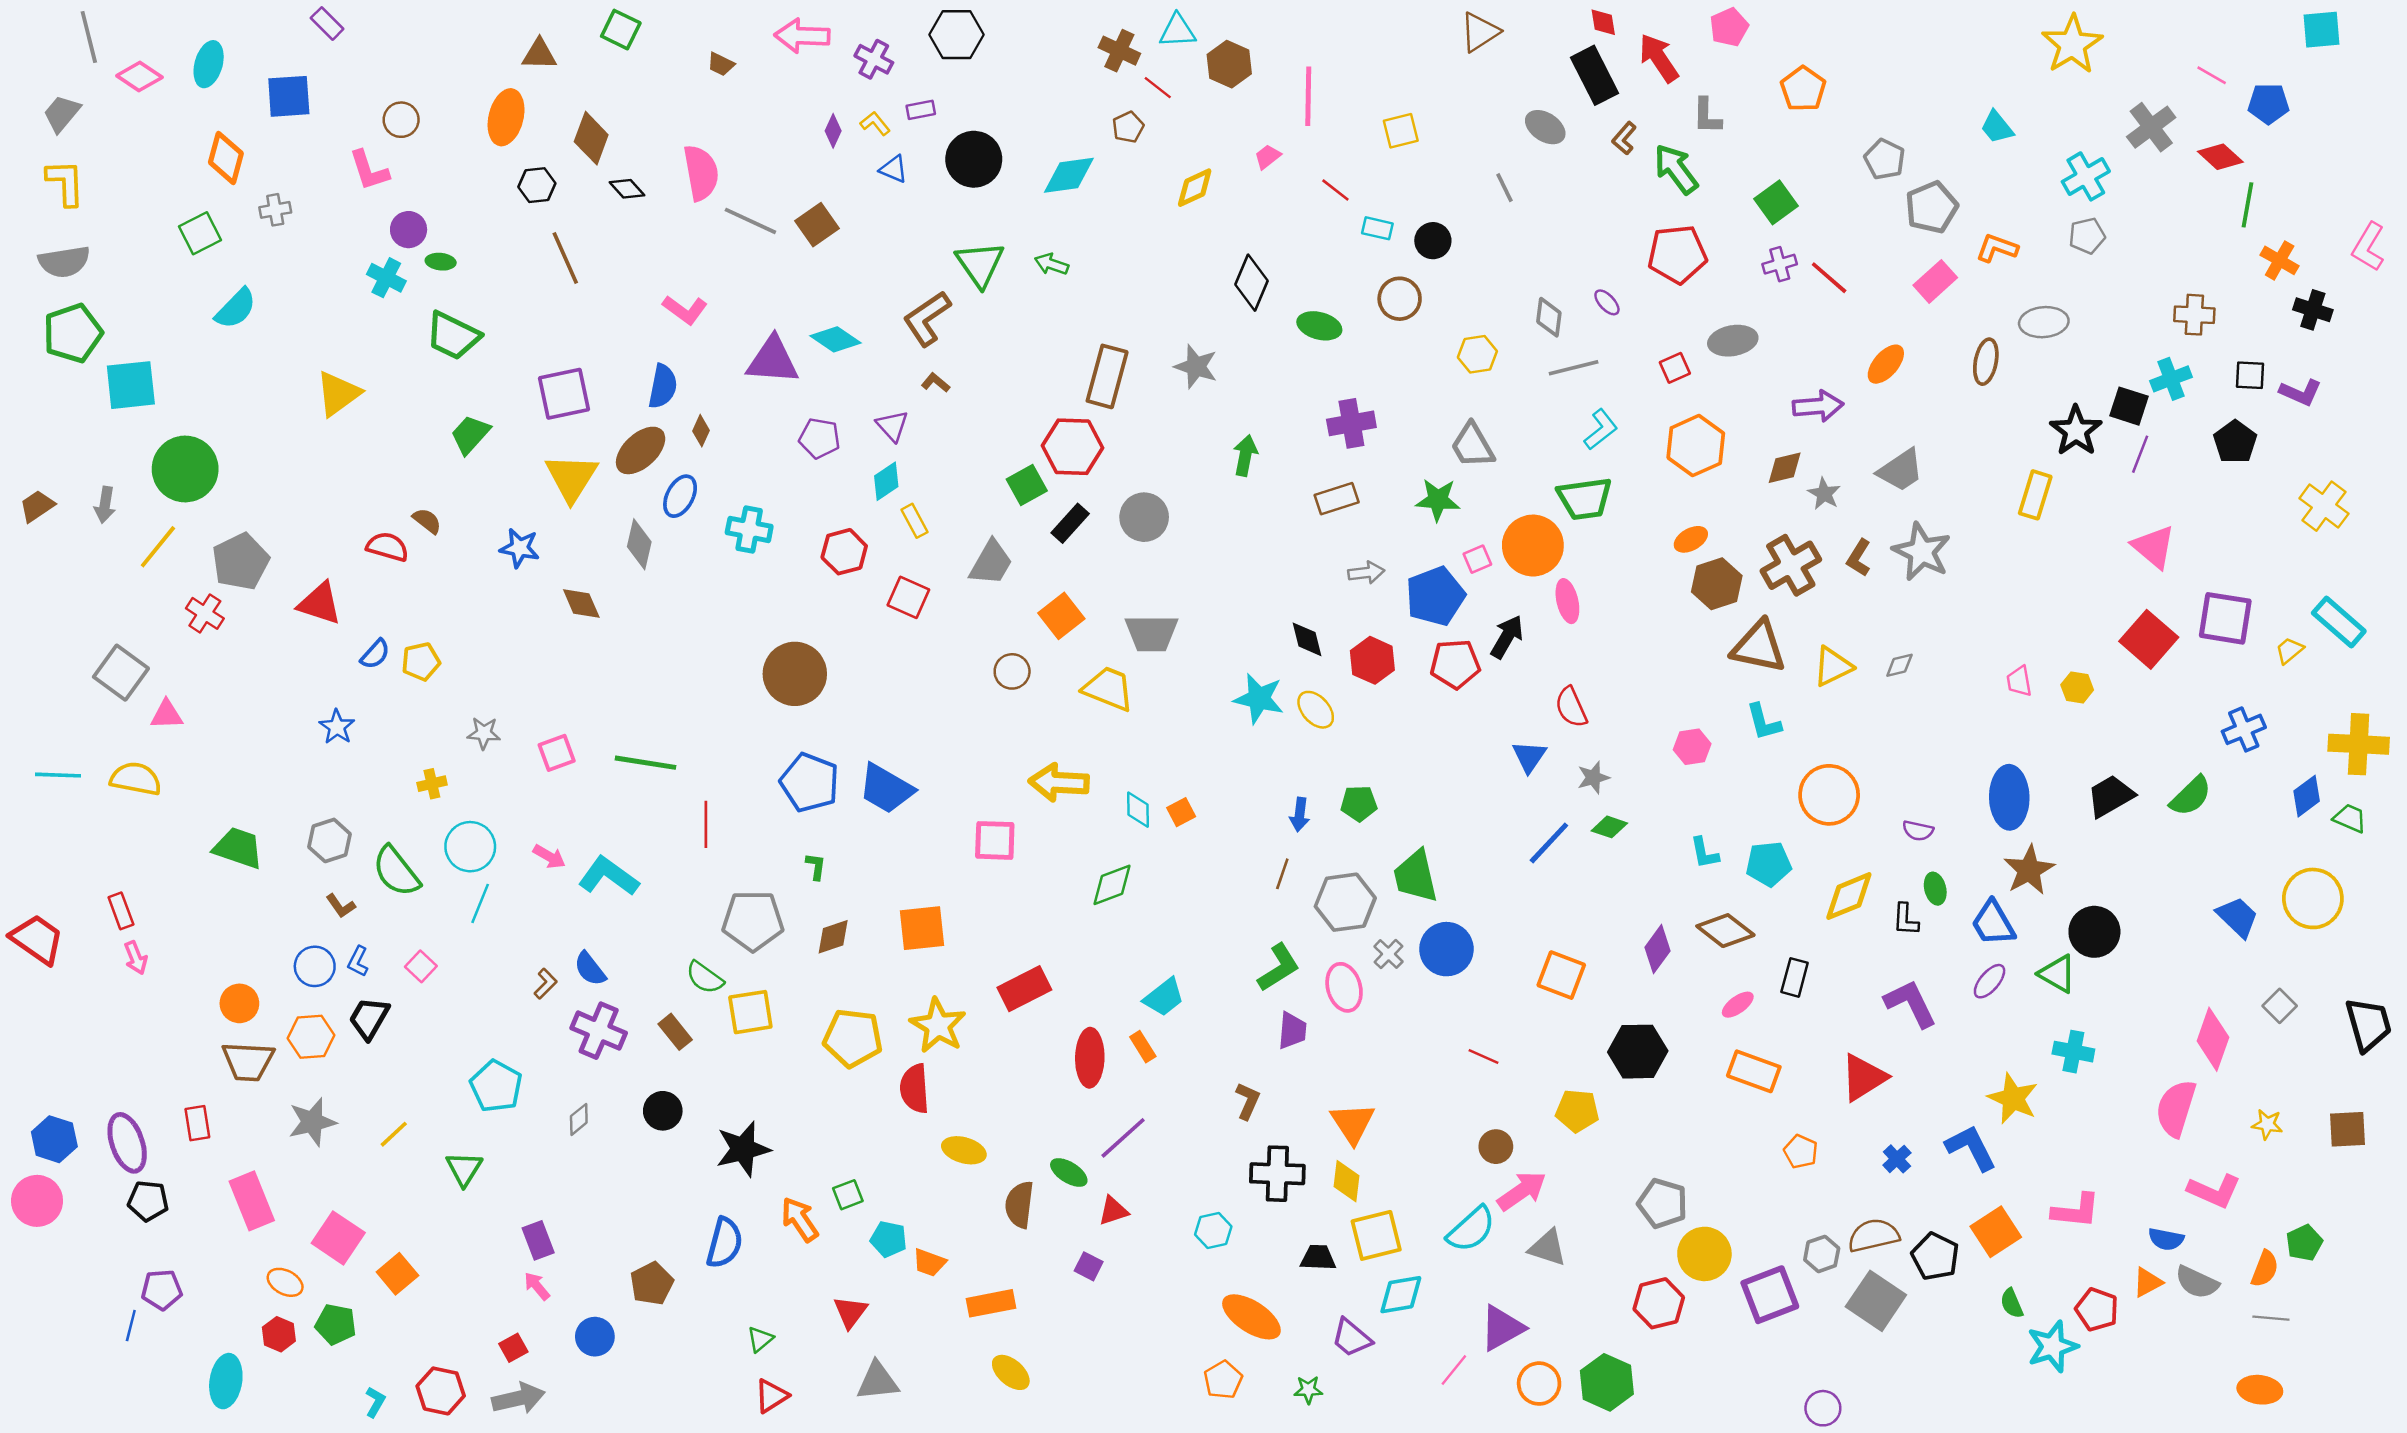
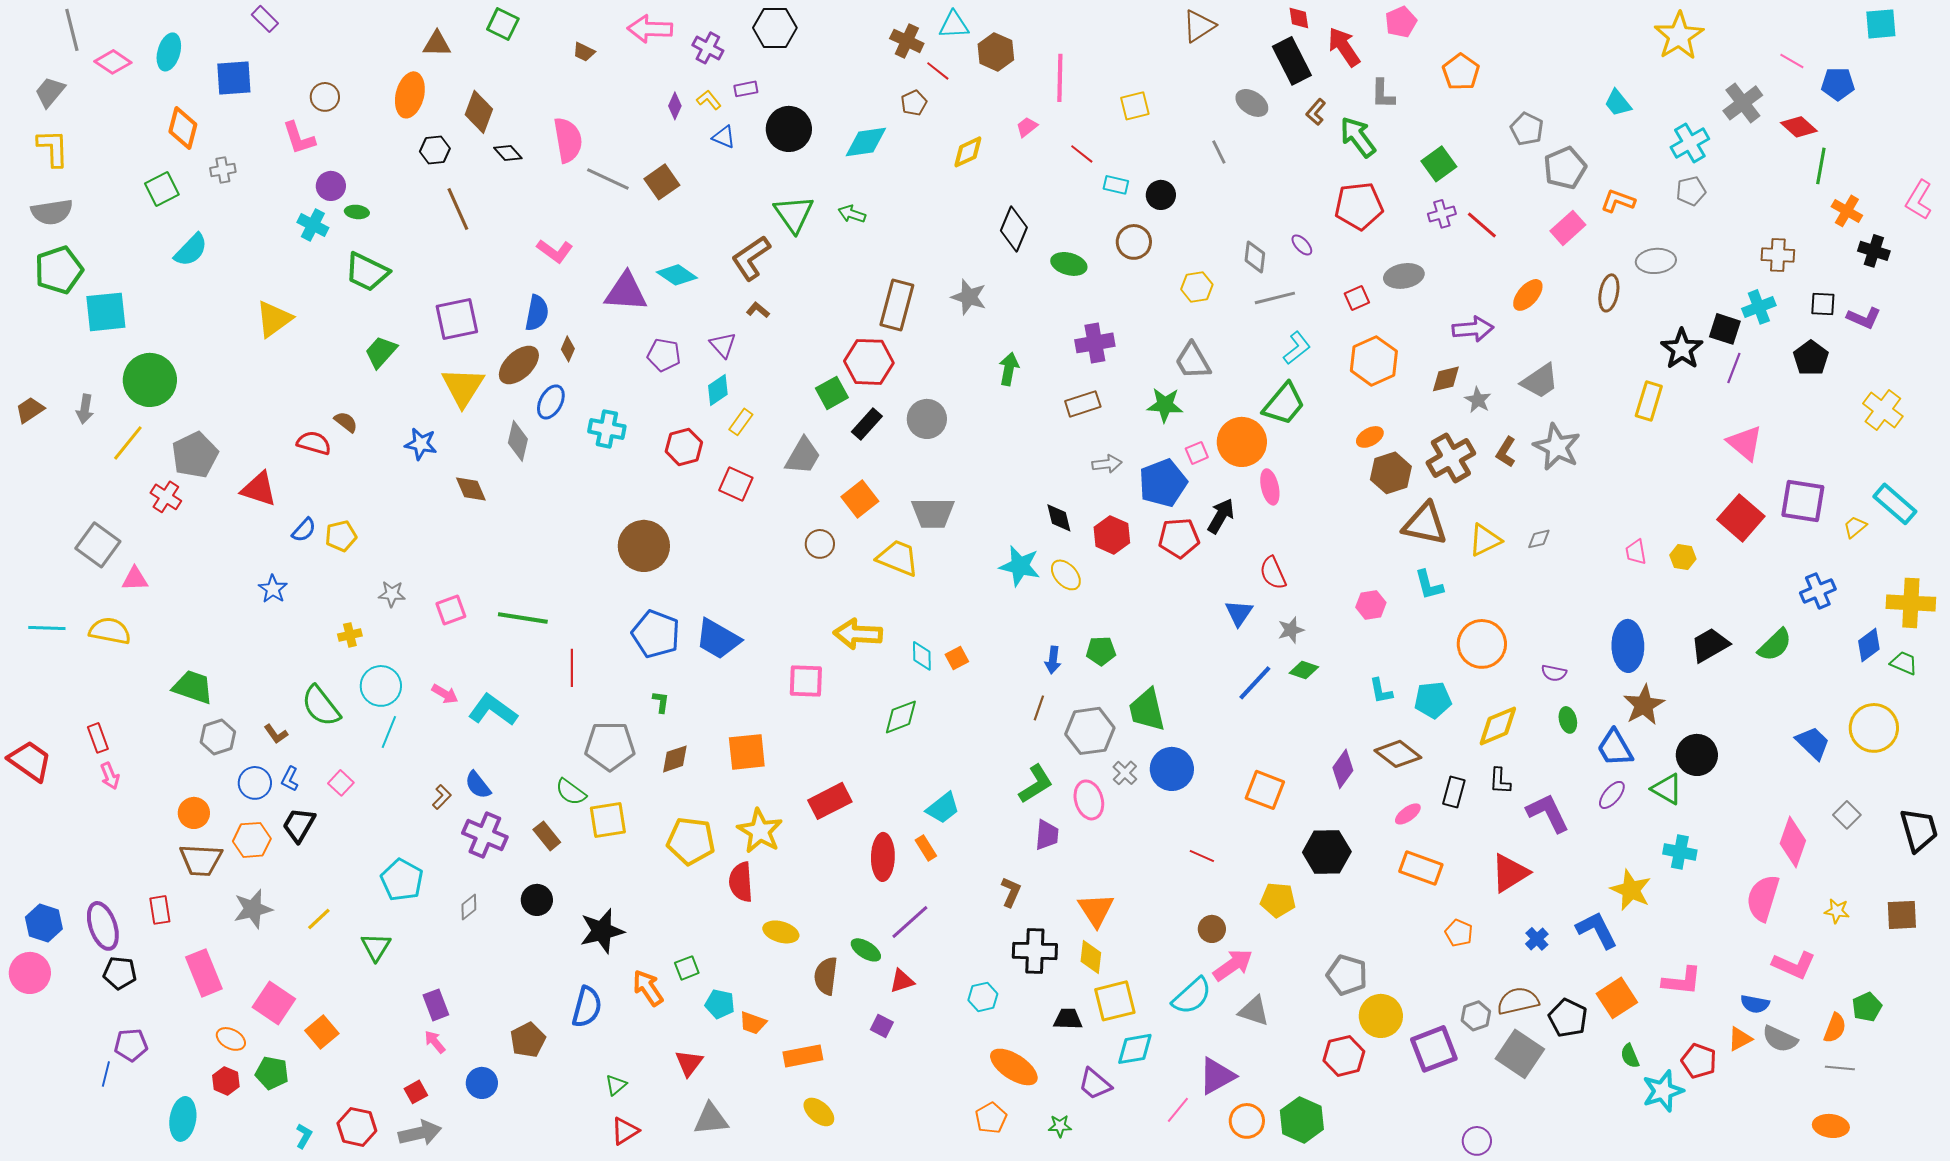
green trapezoid: (1585, 499) -> (1284, 404), turned -42
yellow rectangle: (915, 521) -> (741, 422), turned 64
gray hexagon: (330, 840) -> (218, 737), moved
black L-shape: (1906, 919) -> (1500, 781), moved

